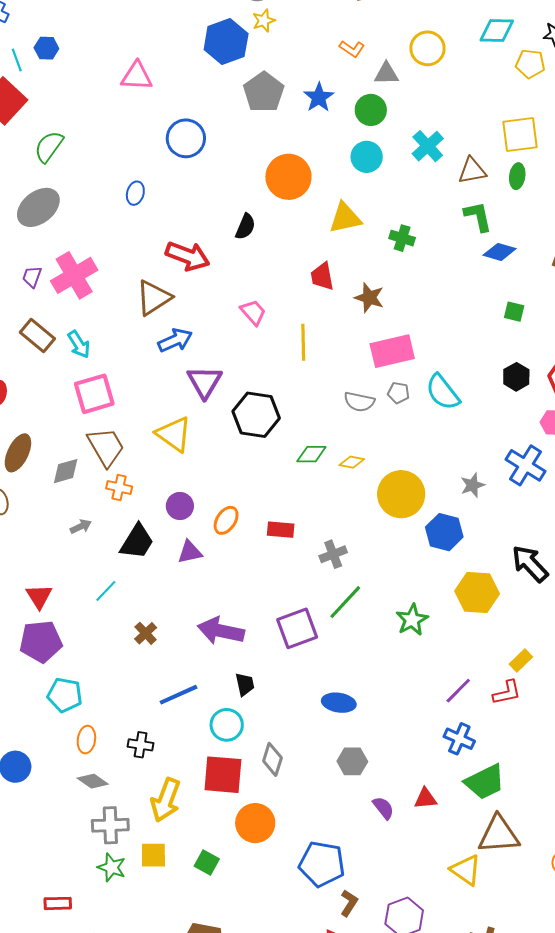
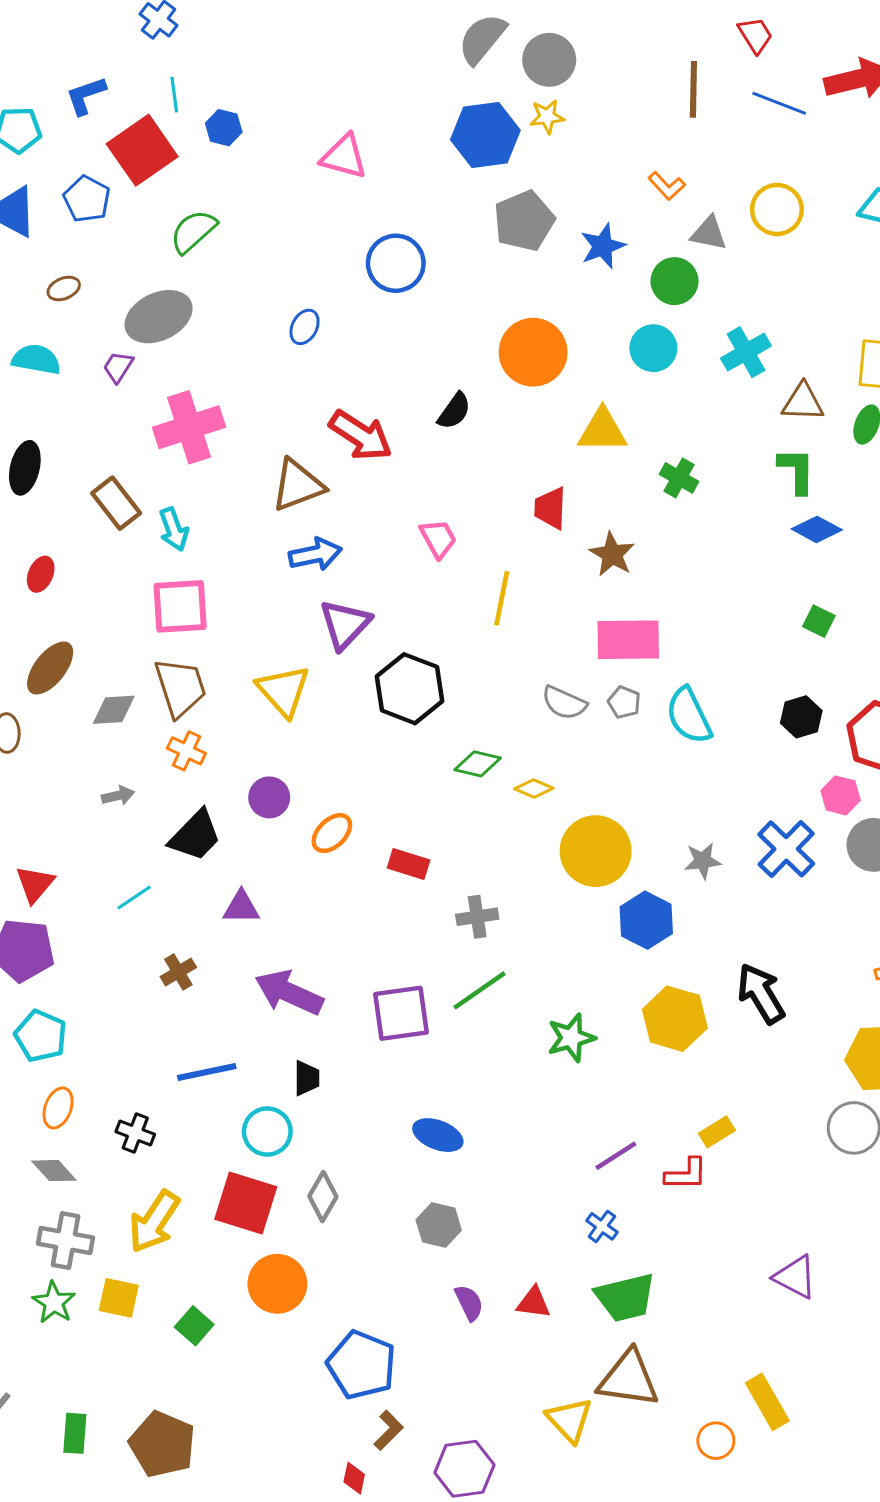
blue hexagon: (46, 48) -> (224, 128), moved
purple trapezoid: (32, 277) -> (118, 367), moved
purple triangle: (190, 552) -> (241, 907), moved
blue cross: (459, 739) -> (602, 1226), size x0.7

